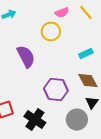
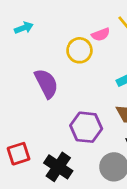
pink semicircle: (62, 13) -> (101, 34), moved

